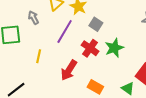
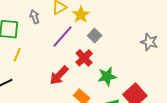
green star: (114, 48) -> (107, 76), moved
yellow line: (39, 56) -> (17, 55), moved

